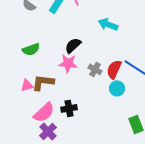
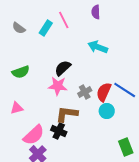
gray cross: (95, 69) -> (85, 92), turned 32
brown L-shape: (43, 82) -> (67, 114), moved
black cross: (69, 108) -> (59, 131), turned 35

